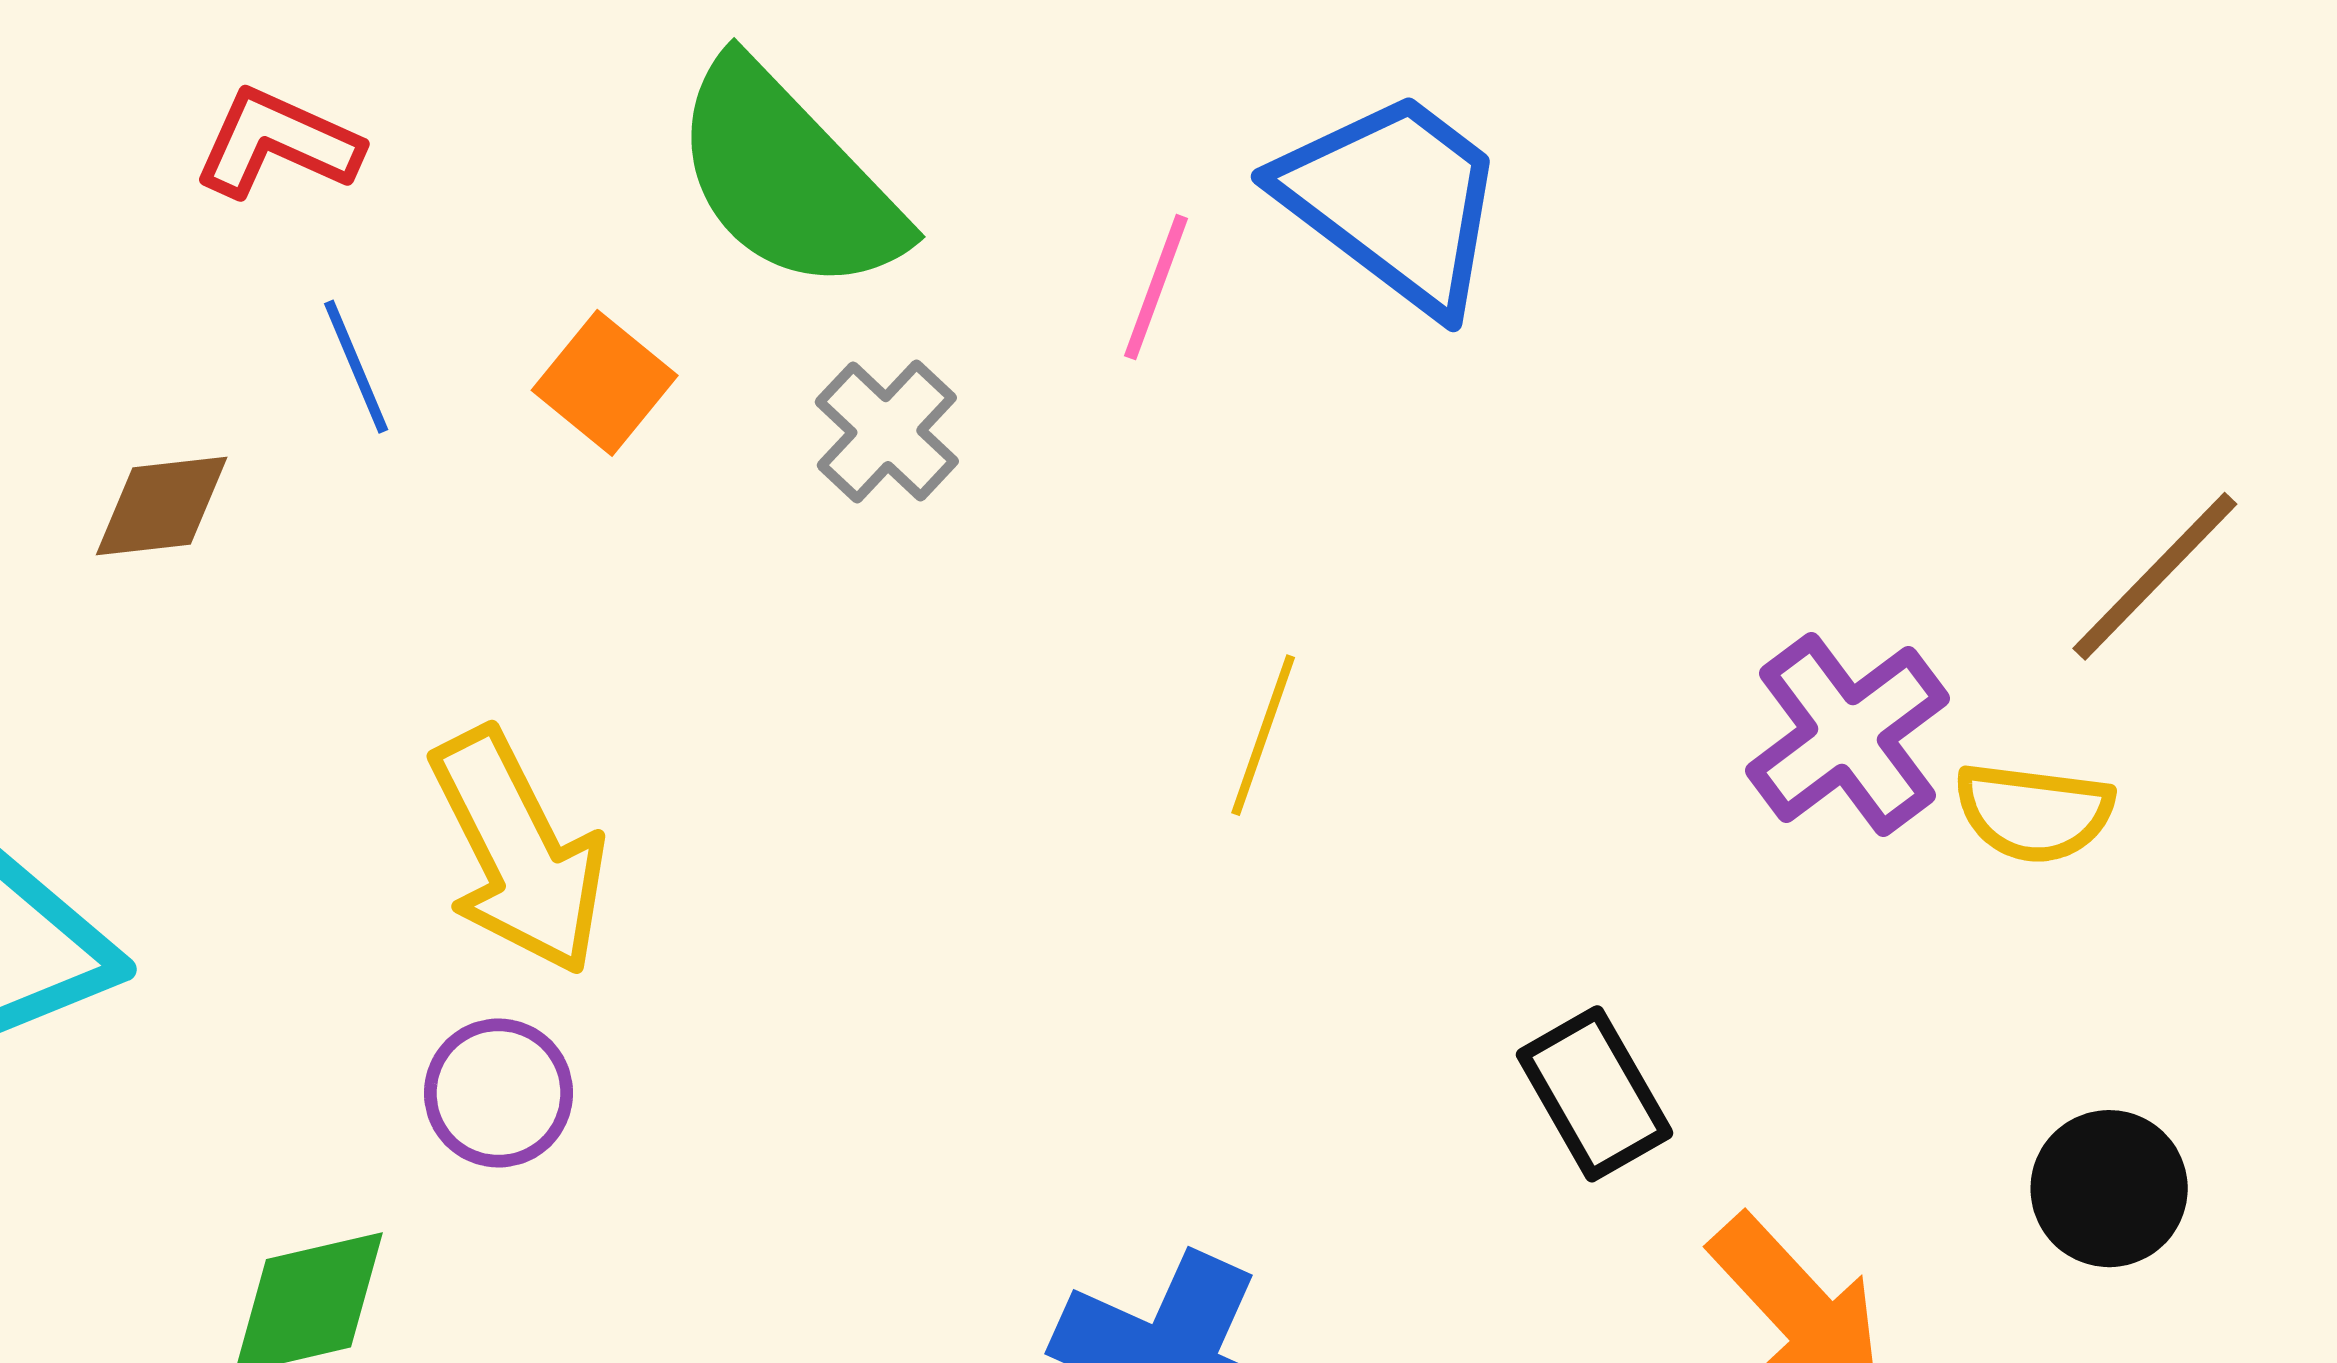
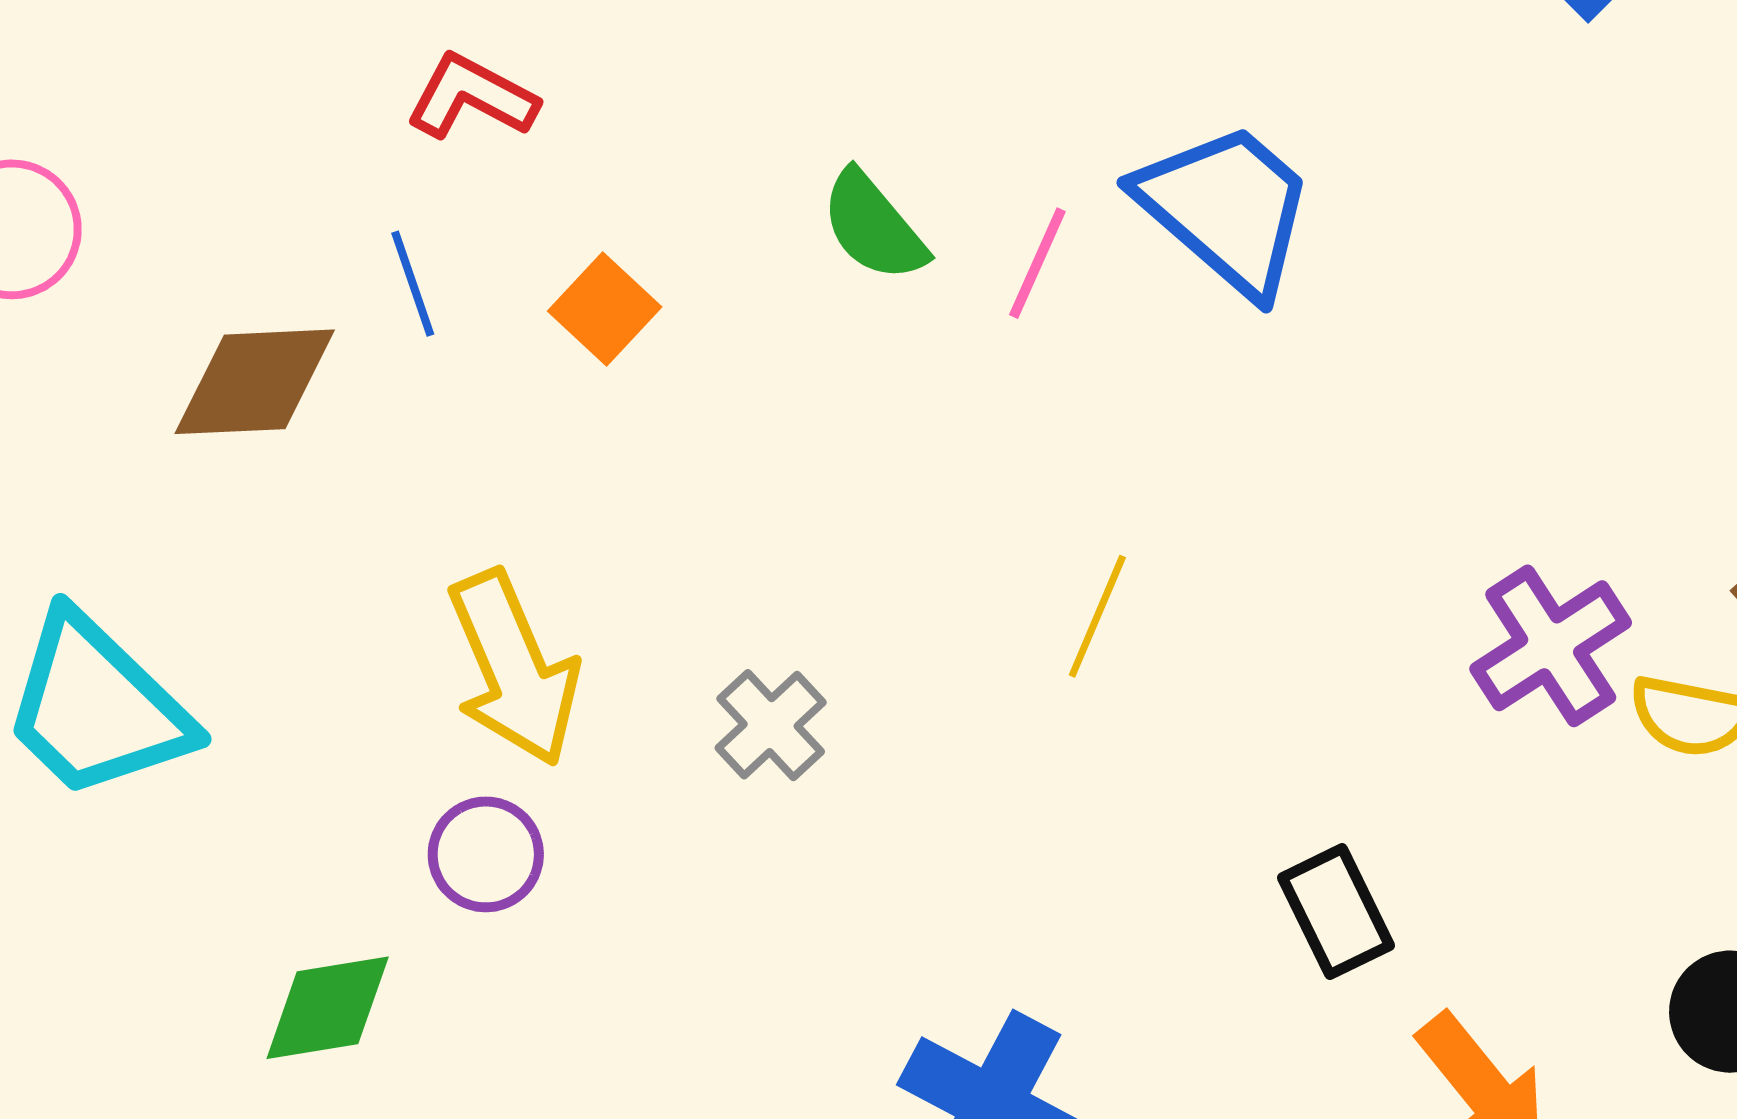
red L-shape: (277, 143) -> (472, 97), moved
green semicircle: (788, 177) -> (874, 226), moved, size x0.6
gray cross: (887, 432) -> (771, 725), moved
brown diamond: (162, 506) -> (255, 382), size x1.5

